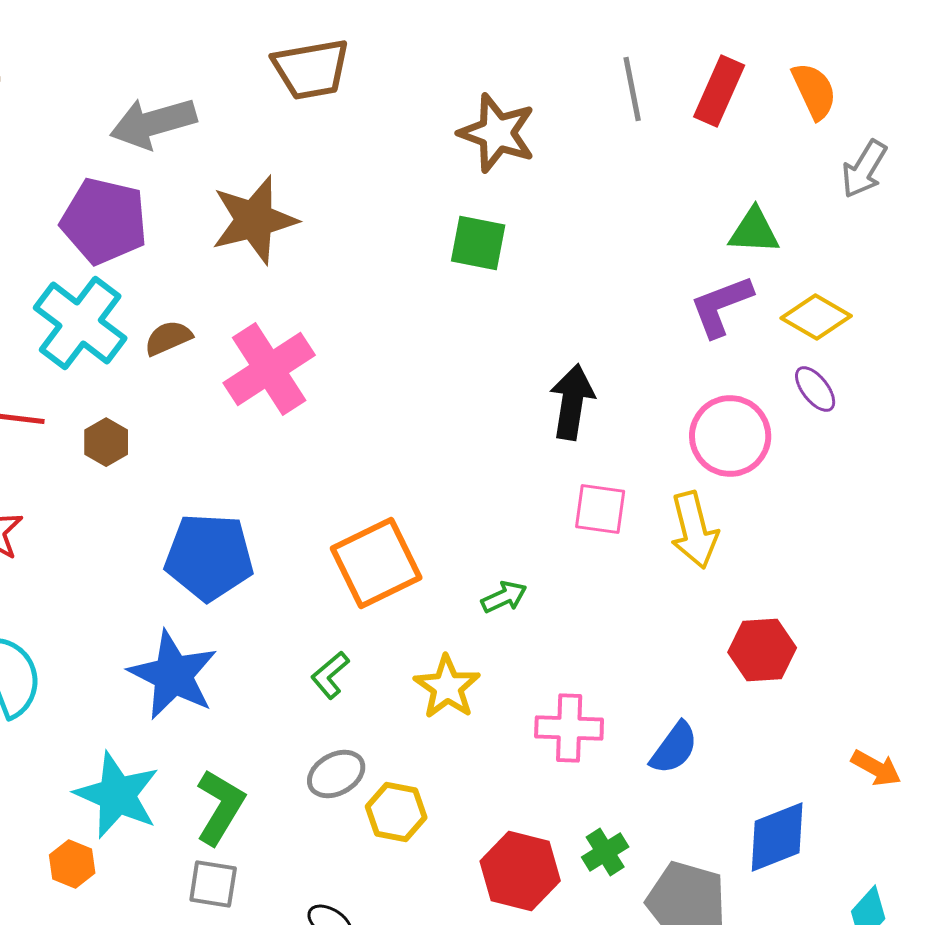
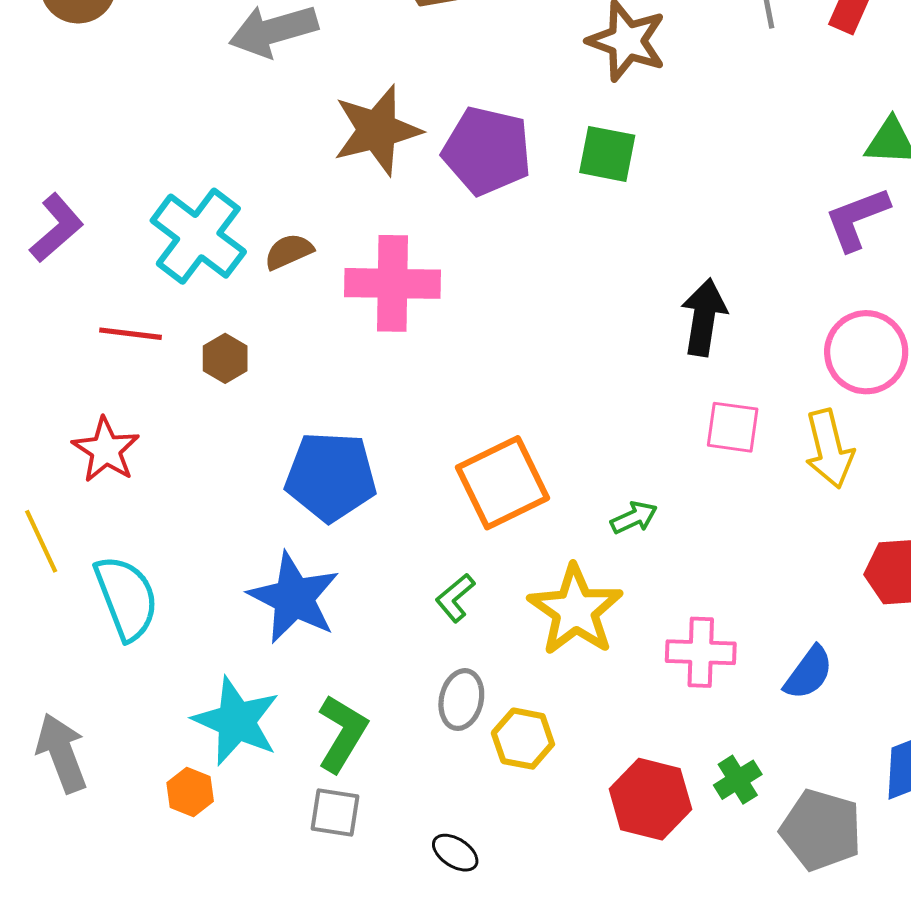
purple pentagon: (104, 221) -> (487, 151), moved
pink cross: (269, 369) -> (393, 283), turned 34
yellow star: (447, 687) -> (575, 610), size x1.4
gray ellipse: (336, 774) -> (461, 700), turned -48

